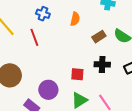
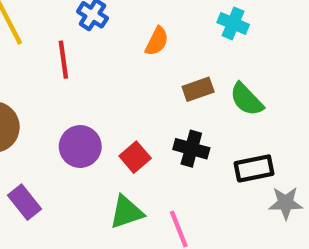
red square: (77, 74) -> (135, 157), turned 32
purple circle: (48, 90) -> (80, 147), moved

